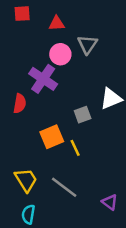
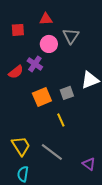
red square: (22, 14) -> (18, 30), moved
purple cross: (43, 79) -> (35, 64), size x0.7
red semicircle: (20, 104) -> (16, 72), moved, turned 42
orange square: (52, 137) -> (42, 97), moved

